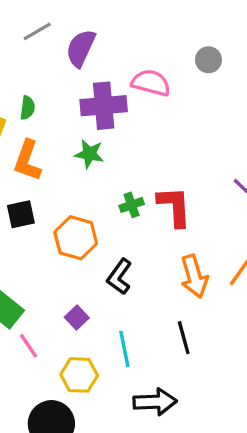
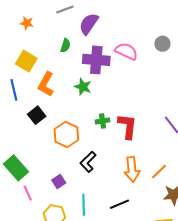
green semicircle: (27, 108) -> (65, 46), moved
black square: (21, 214) -> (37, 115), turned -36
black line: (184, 338) -> (120, 204), turned 72

